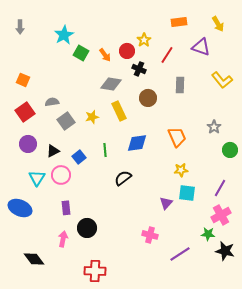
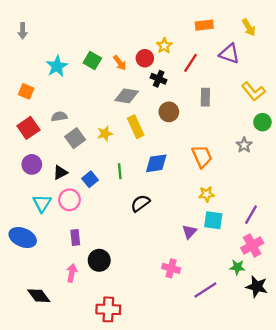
cyan star: (64, 35) -> (57, 66), moved
green circle: (230, 150) -> (262, 122), moved

